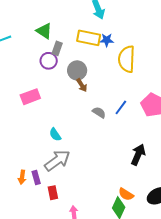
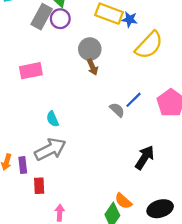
gray rectangle: (57, 48) -> (42, 17), moved, size x1.5
yellow semicircle: (127, 59) -> (149, 45), turned -148
purple circle: (49, 61) -> (60, 19), moved
gray semicircle: (99, 112) -> (117, 110), moved

